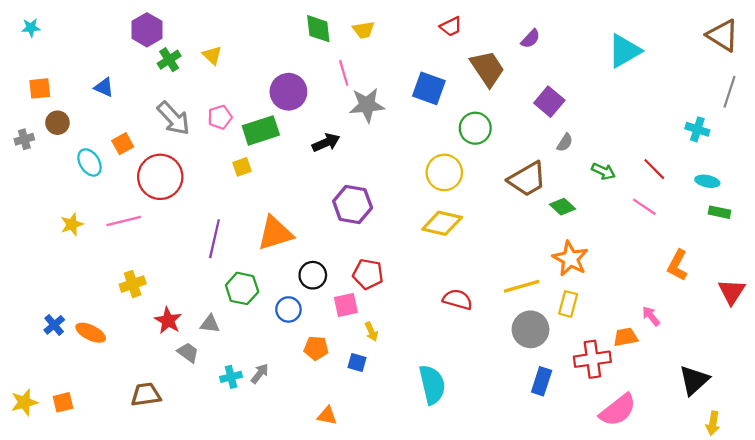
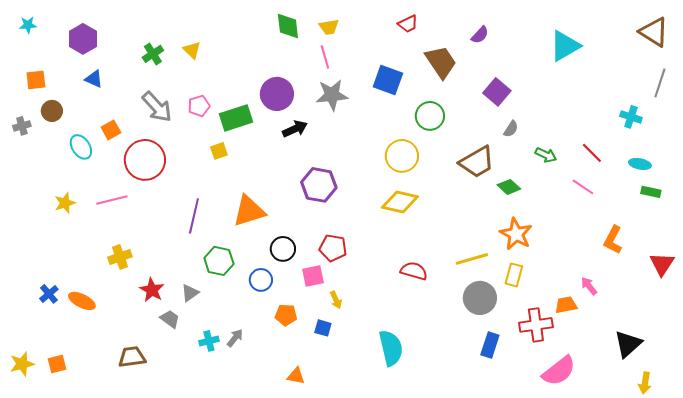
purple hexagon: (147, 30) -> (83, 39), moved
pink line: (344, 73) -> (325, 57), moved
purple circle: (288, 92) -> (277, 94), moved
gray triangle: (210, 324) -> (190, 293), turned -42

